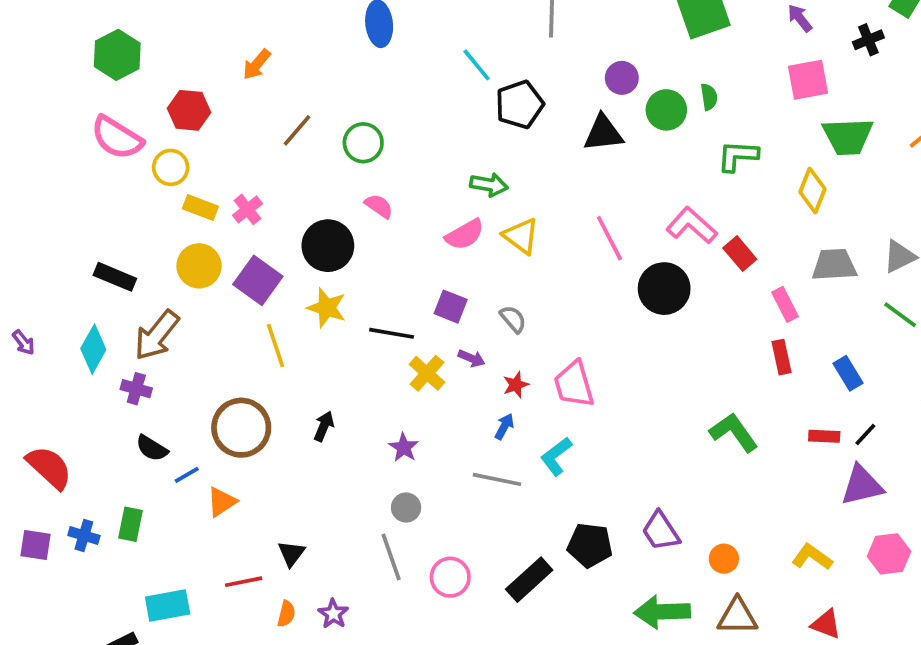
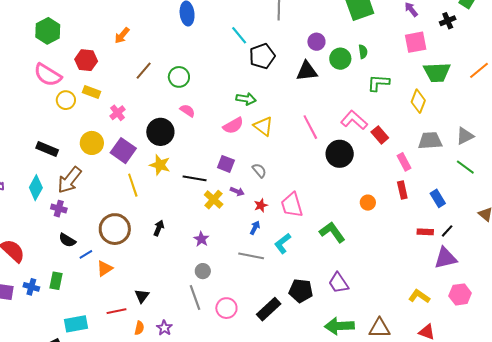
yellow circle: (171, 167) -> (66, 100), moved
yellow rectangle: (200, 208) -> (92, 92), moved
green L-shape: (734, 432) -> (332, 232), moved
orange circle: (724, 559) -> (368, 203), moved

